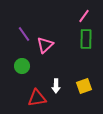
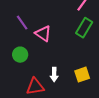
green rectangle: (86, 39) -> (84, 28), turned 30
pink triangle: (45, 45) -> (43, 34), turned -42

